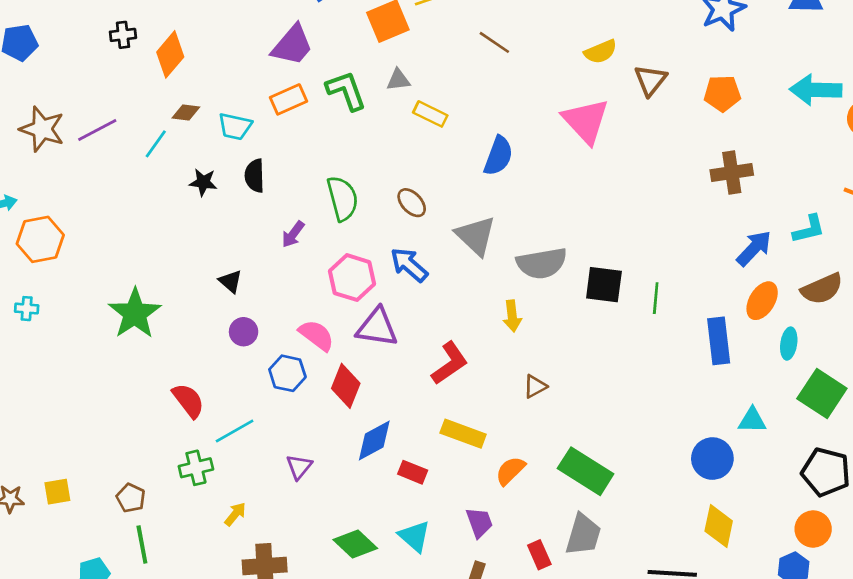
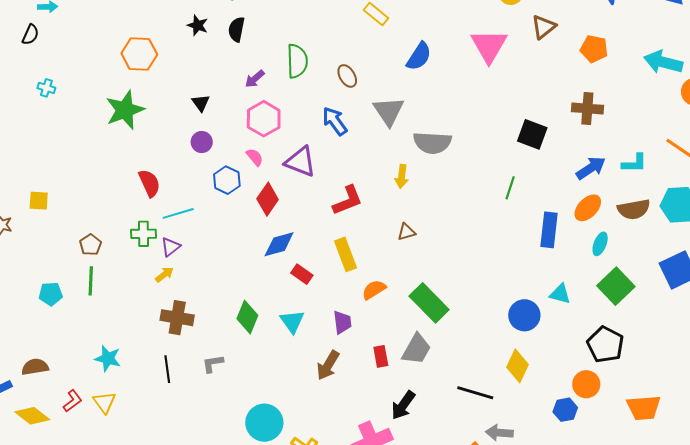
orange hexagon: (40, 239) -> (139, 54), moved
pink hexagon: (352, 278) -> (264, 119), moved
black square: (604, 285) -> (532, 134), moved
pink semicircle: (317, 335) -> (255, 157), size x0.7
yellow rectangle: (463, 434) -> (346, 254), turned 36
purple triangle: (299, 467) -> (171, 247), moved
yellow square: (57, 492) -> (39, 201), moved
green diamond: (355, 544) -> (247, 317), turned 56

